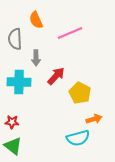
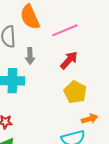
orange semicircle: (36, 20) -> (30, 17), size x1.4
red arrow: (56, 76) -> (69, 60), moved

